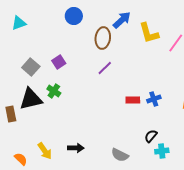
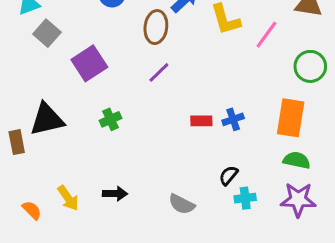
purple square: (59, 62) -> (89, 63), size x1.6
gray square: (31, 67) -> (47, 33), moved
green cross: (54, 91) -> (110, 119), moved, turned 32

